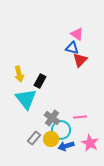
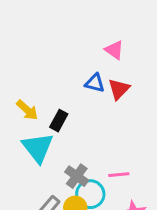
blue triangle: (72, 48) -> (95, 83), moved
yellow arrow: (19, 74) -> (27, 110), turned -35

